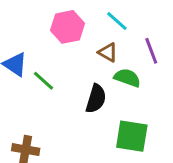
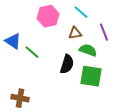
brown triangle: (108, 52) -> (75, 33), turned -40
green square: (132, 136) -> (91, 76), moved

